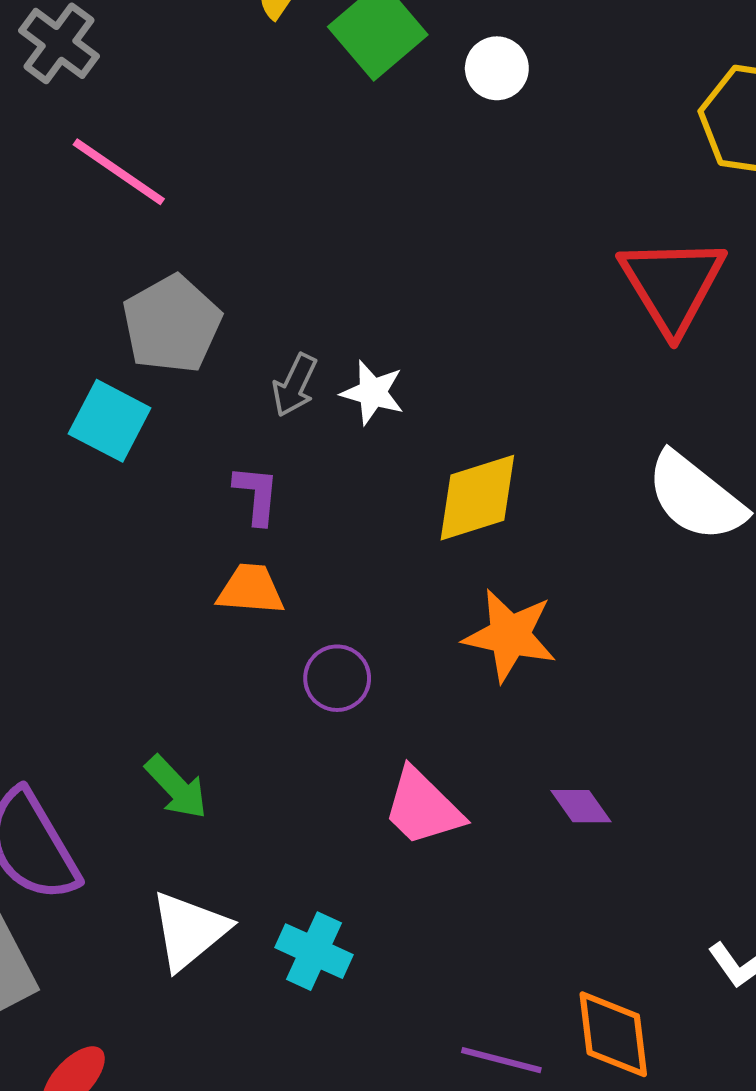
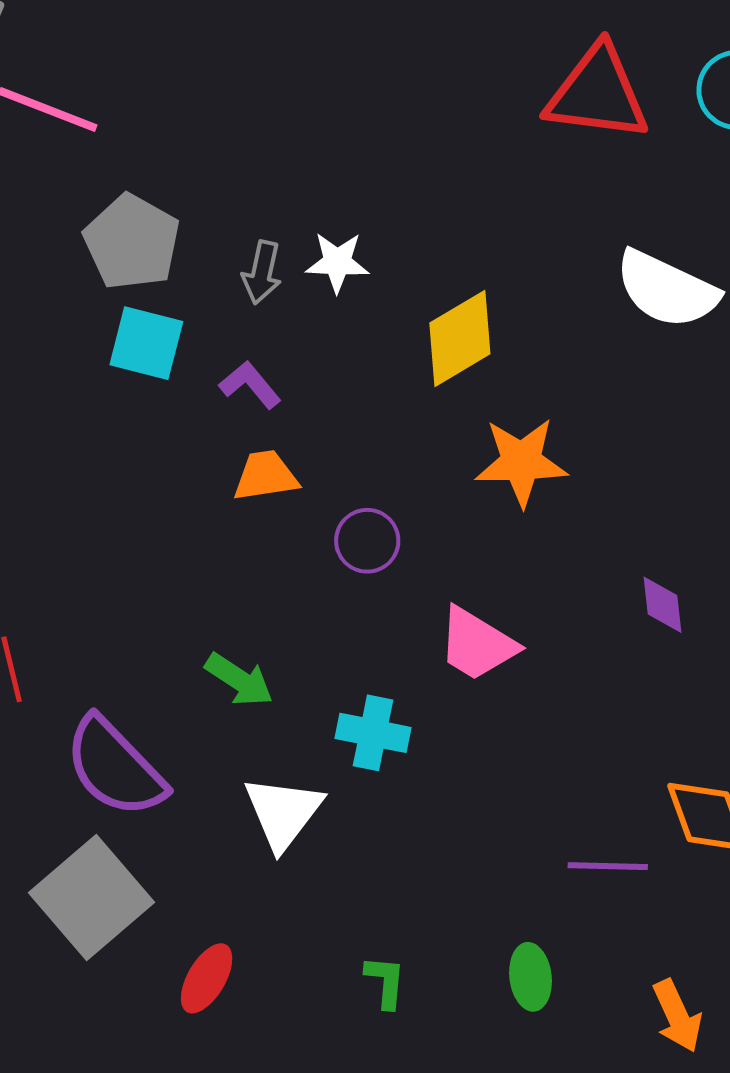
red triangle: (672, 285) -> (597, 93), turned -38
cyan square: (110, 421) -> (146, 343), moved
purple L-shape: (256, 495) -> (250, 385), turned -32
purple diamond: (581, 806) -> (662, 605), moved, turned 42
cyan cross: (314, 951) -> (373, 733), moved

